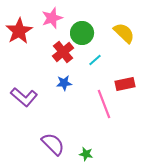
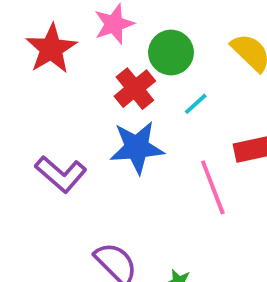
blue star: (64, 83) -> (137, 147), size x1.8

